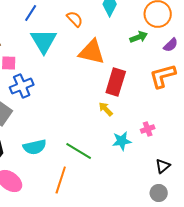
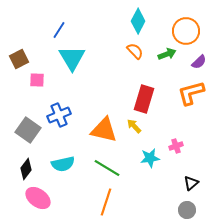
orange semicircle: (75, 19) -> (135, 51), moved
orange triangle: (92, 52) -> (104, 130), moved
blue cross: (22, 86) -> (59, 115), moved
orange line: (61, 180) -> (106, 202), moved

